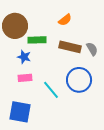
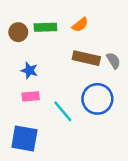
brown circle: (15, 26) -> (18, 32), size x0.6
green rectangle: (37, 40) -> (45, 27), moved

